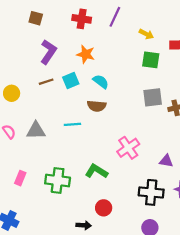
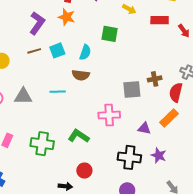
orange star: (86, 54) -> (67, 17), moved
green square: (151, 60) -> (110, 34), moved
cyan semicircle: (101, 82) -> (85, 52), turned 70
gray square: (153, 97) -> (132, 89), moved
pink cross: (128, 148) -> (109, 115), turned 30

